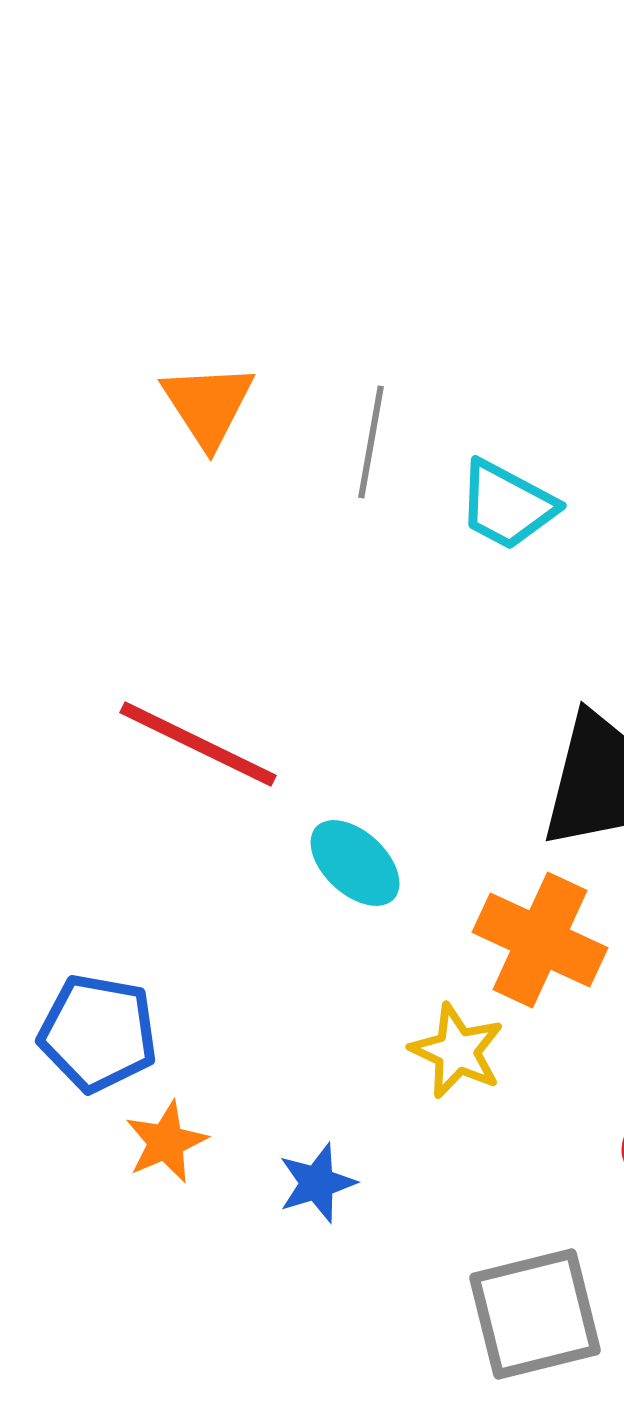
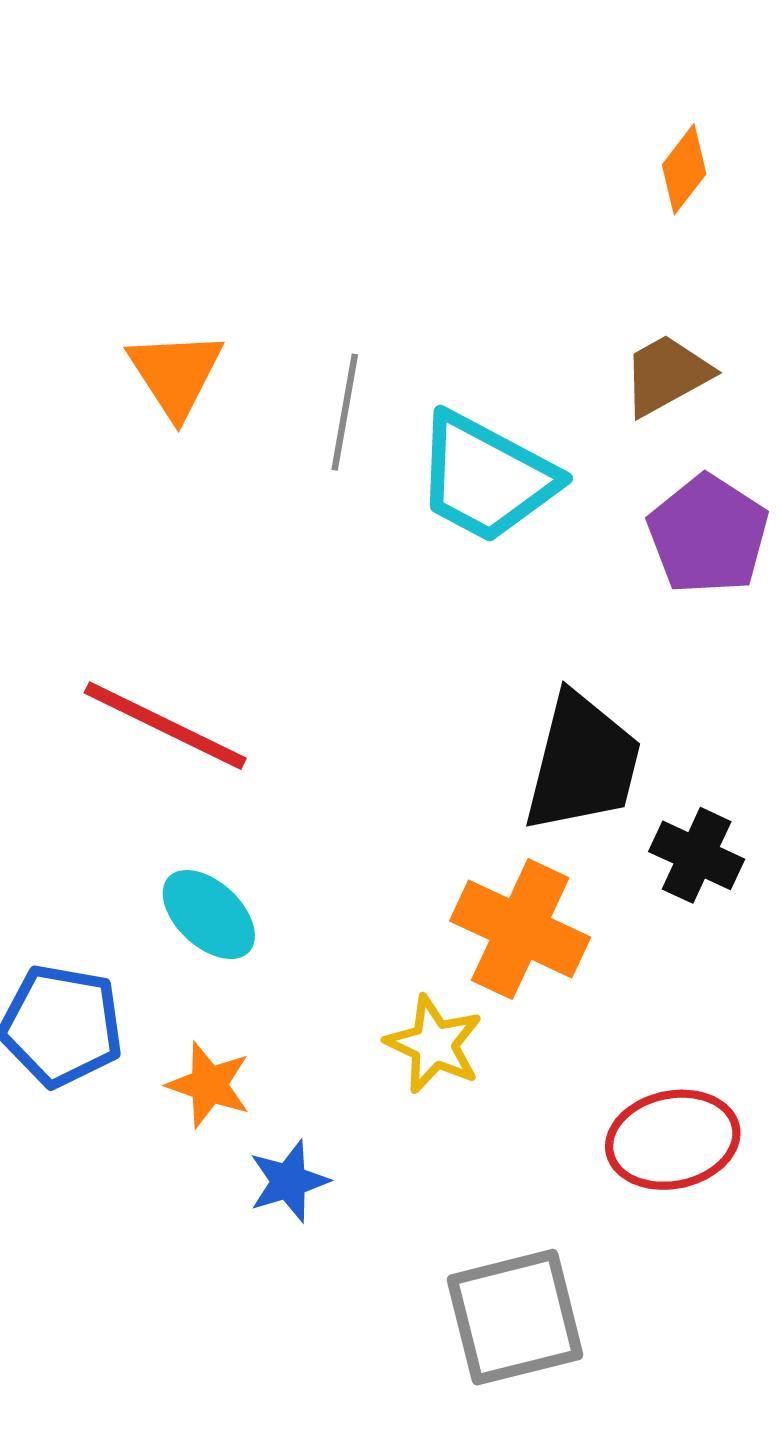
cyan trapezoid: (507, 505) -> (486, 478), size x1.4
cyan ellipse: (355, 863) -> (209, 915), moved
orange star: (166, 1142) -> (209, 1085), moved, turned -30

